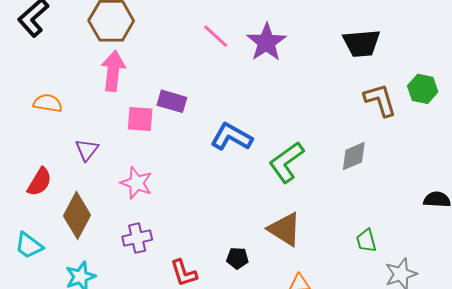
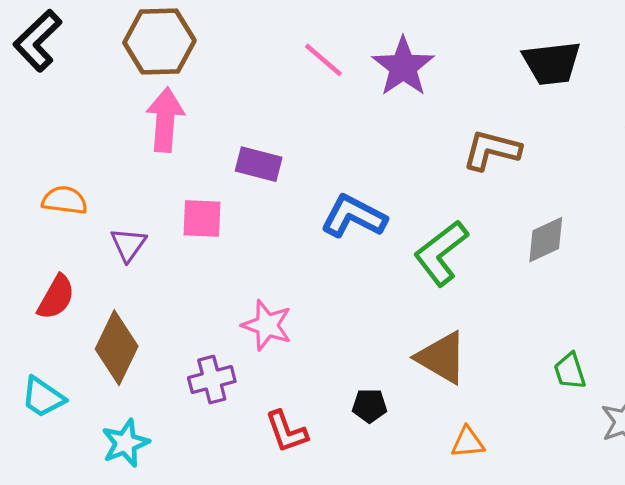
brown L-shape: (380, 100) -> (492, 150), moved, turned -57
orange semicircle: (48, 103) -> (65, 200), moved
pink square: (140, 119) -> (202, 218), moved
pink star: (136, 183) -> (267, 325), moved

